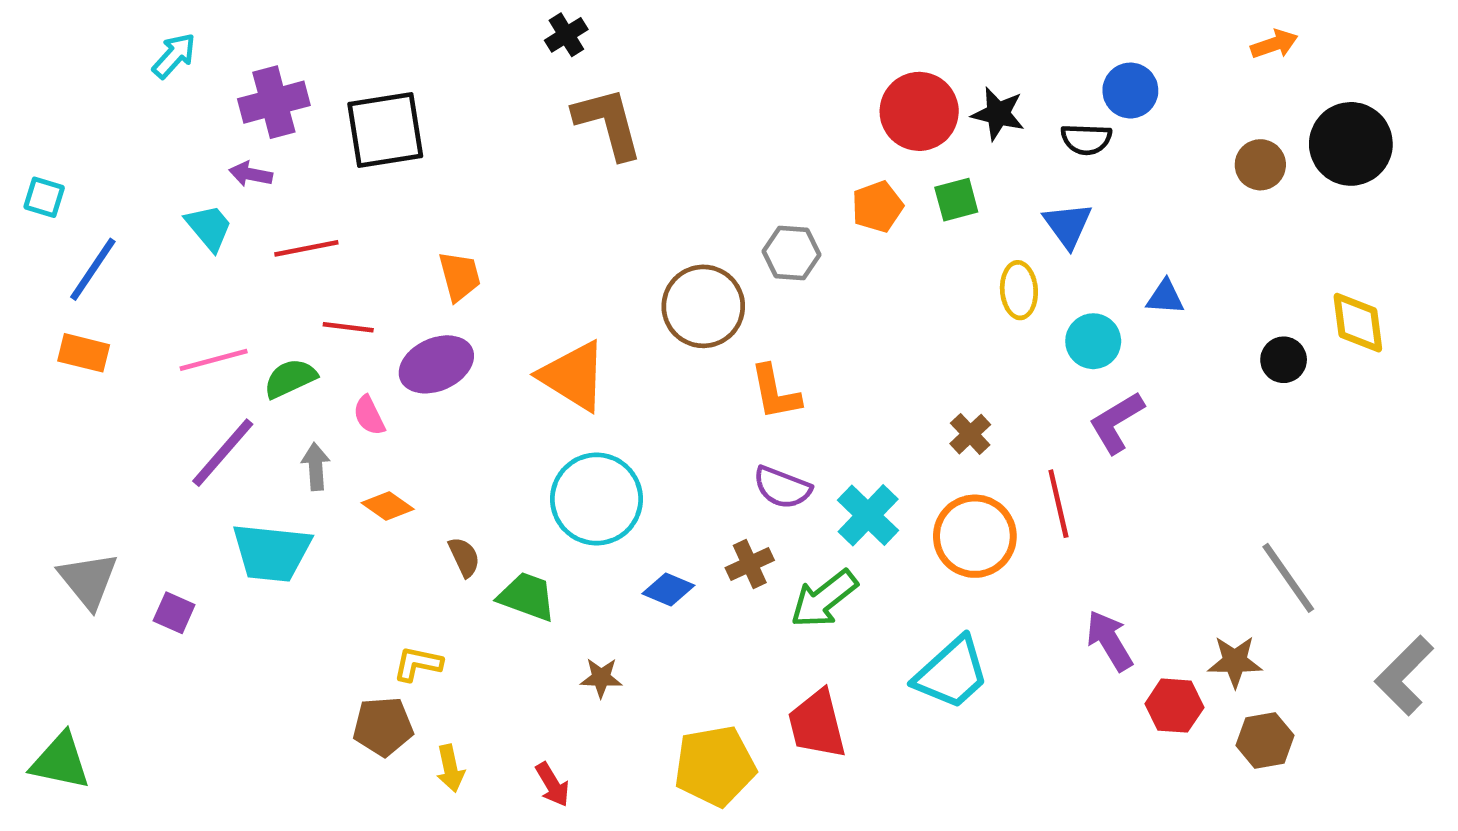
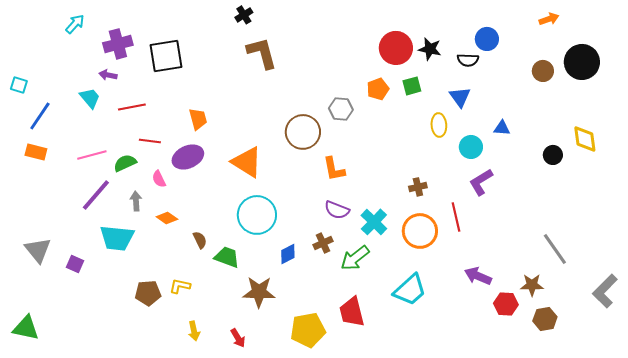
brown cross: (970, 434) -> (418, 187), turned 30
blue diamond: (668, 590) -> (288, 254), turned -50
purple arrow: (1109, 641) -> (478, 276), turned -36
brown star: (601, 678) -> (259, 292), size x1.8
brown pentagon: (383, 727) -> (148, 293), moved

